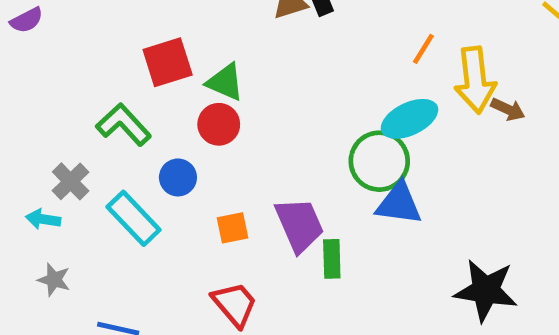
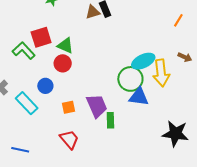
orange line: (423, 49) -> (178, 20), moved
yellow arrow: (475, 80) -> (161, 73), moved
green L-shape: (124, 125) -> (24, 51), moved

